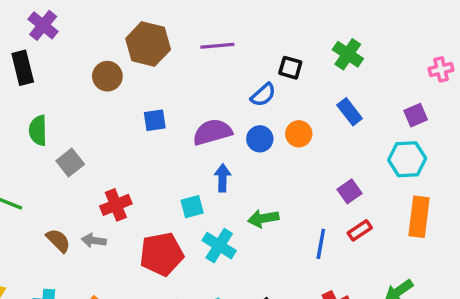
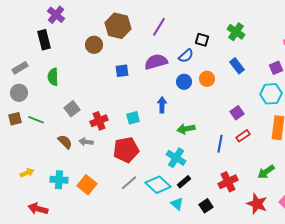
purple line: (217, 46) -> (159, 27), turned -54
purple semicircle: (212, 132) -> (156, 62), moved
gray square: (70, 163) -> (72, 109), moved
cyan square: (192, 207) -> (133, 118), moved
cyan cross: (219, 246) -> (176, 158), moved

